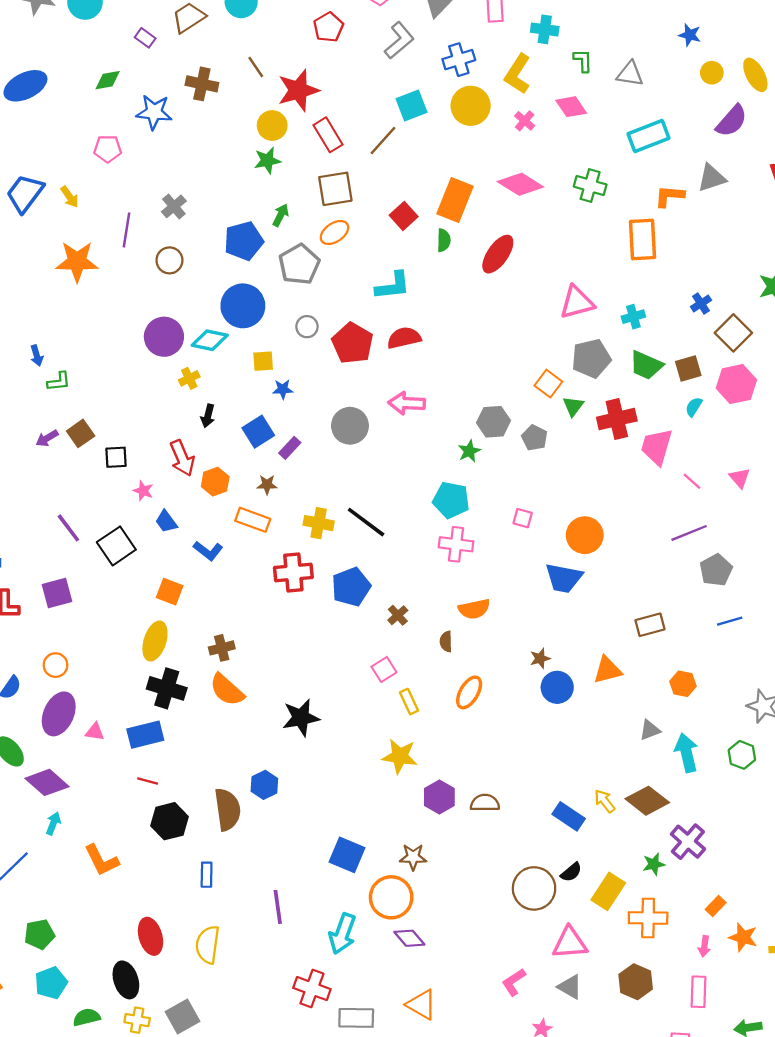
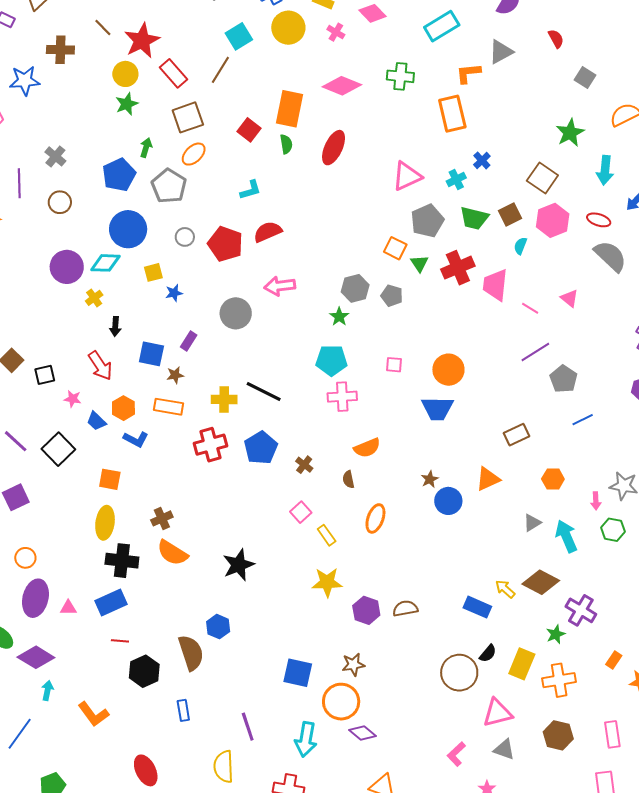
cyan L-shape: (393, 286) -> (250, 190), size x0.7
blue cross: (701, 303) -> (482, 160), moved
blue square: (258, 432) -> (151, 354), moved, turned -36
orange hexagon: (215, 482) -> (123, 408), moved
yellow semicircle: (208, 945) -> (224, 767), moved
pink arrow: (704, 946) -> (596, 501), moved

